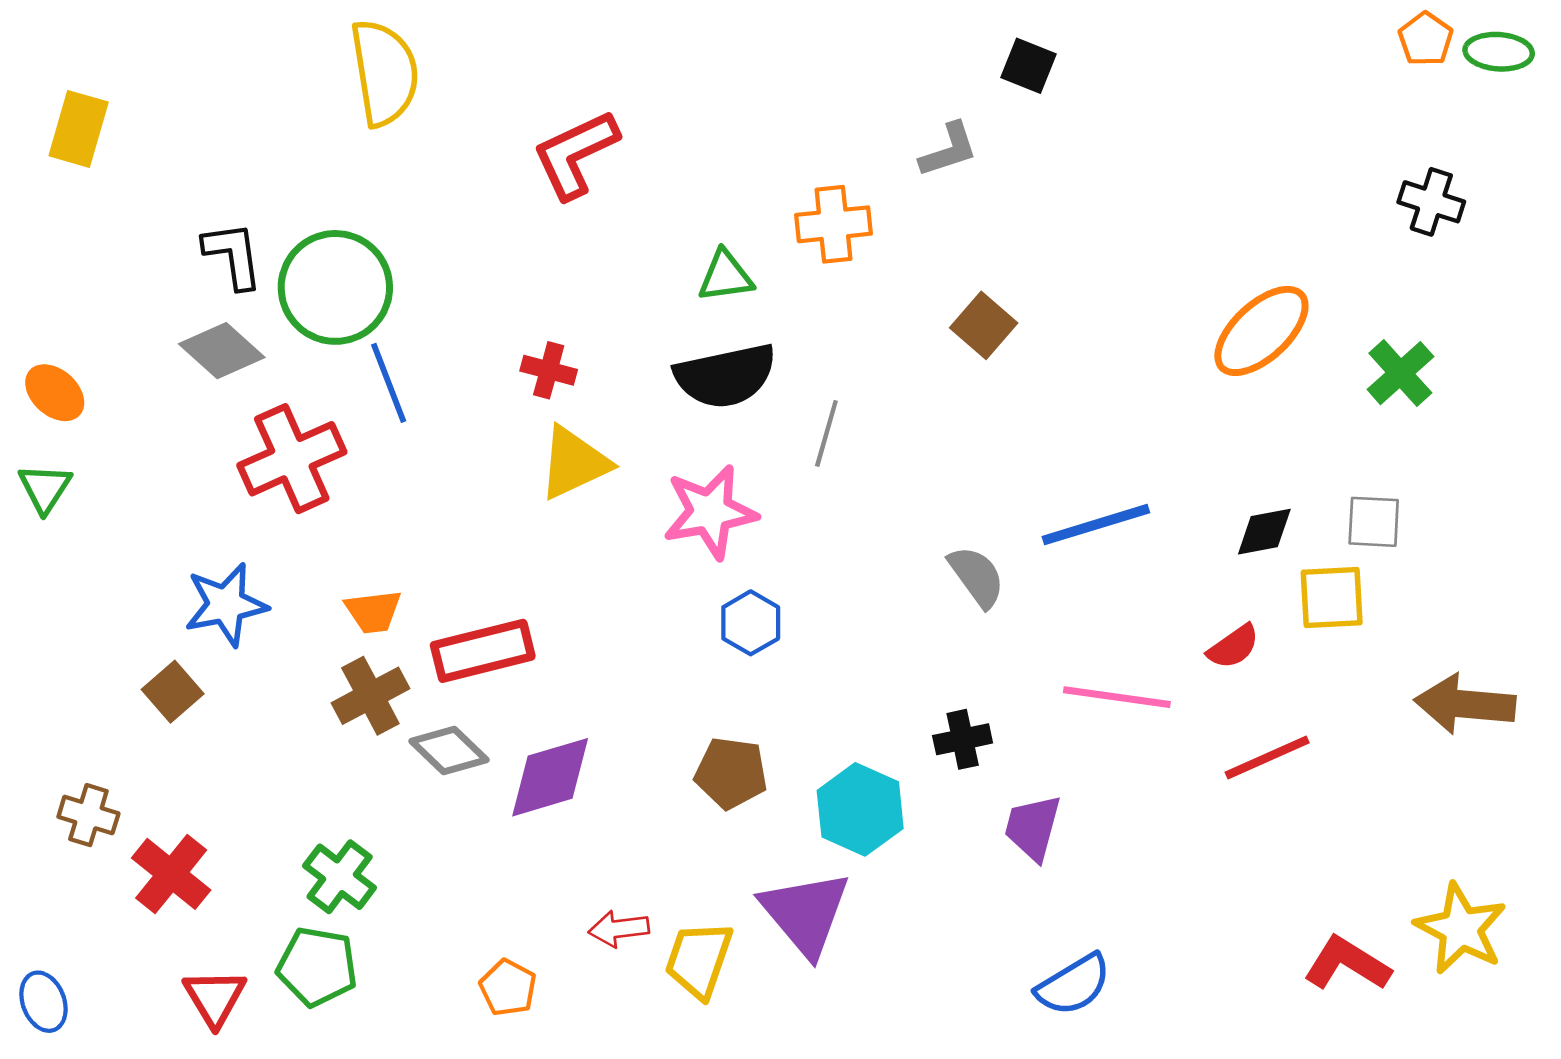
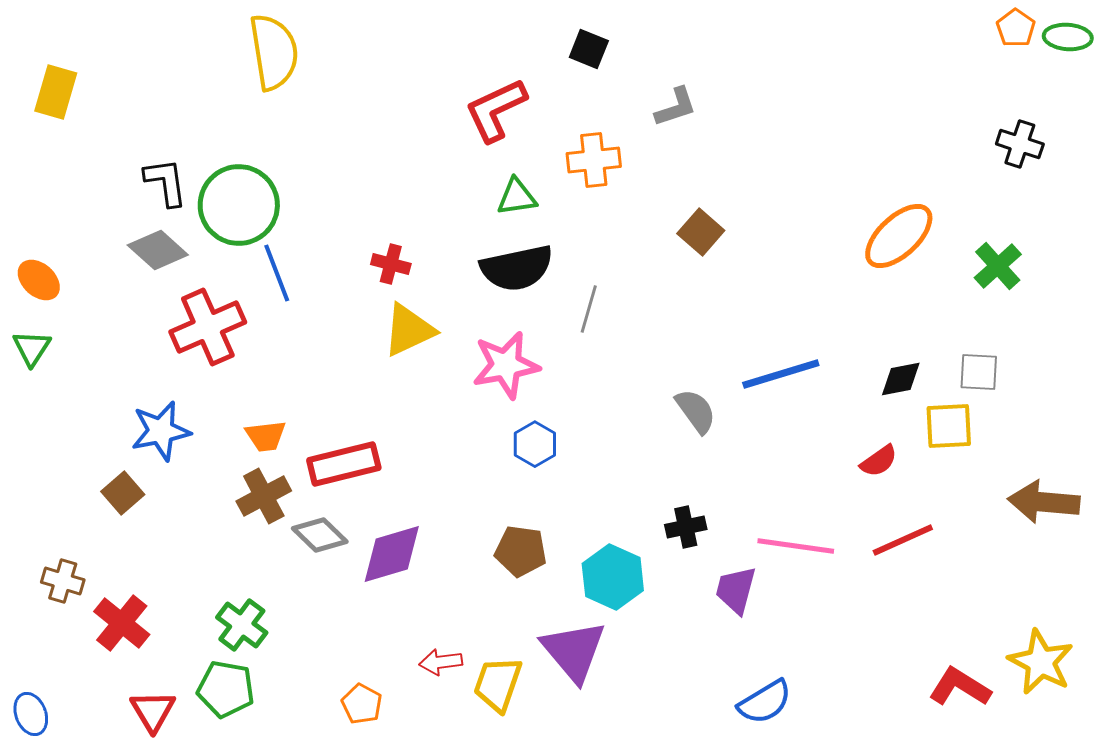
black square: (1029, 66) -> (589, 49), moved
red L-shape: (575, 154) -> (496, 110), moved
pink line: (1117, 697) -> (796, 546), moved

